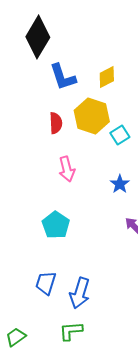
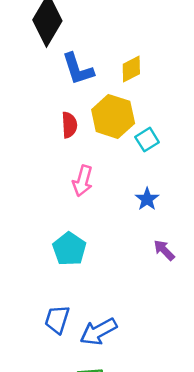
pink arrow: (67, 169) -> (83, 181), turned 30
blue arrow: (80, 293) -> (98, 332), turned 44

